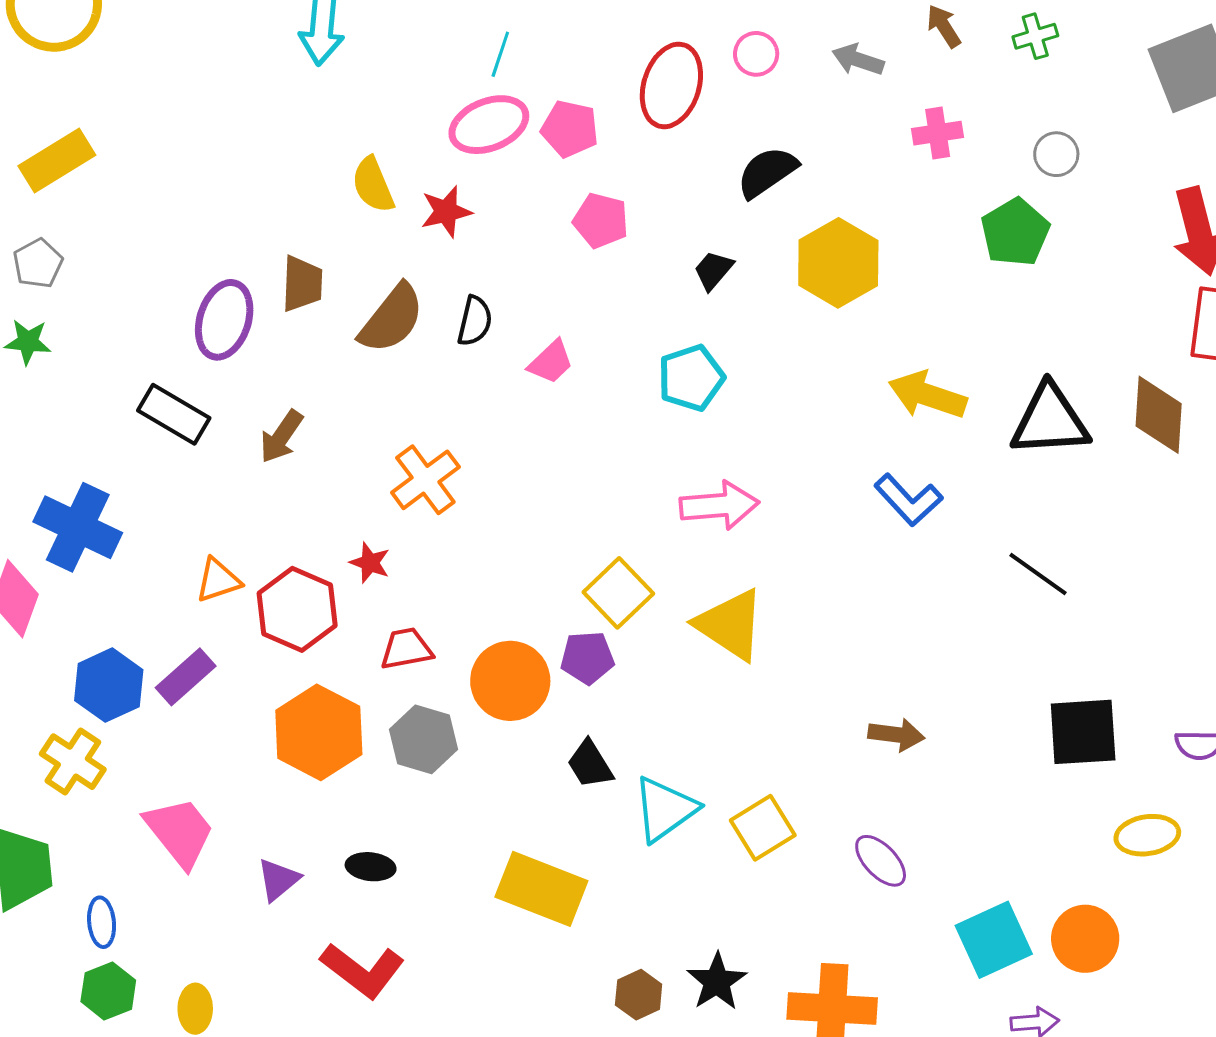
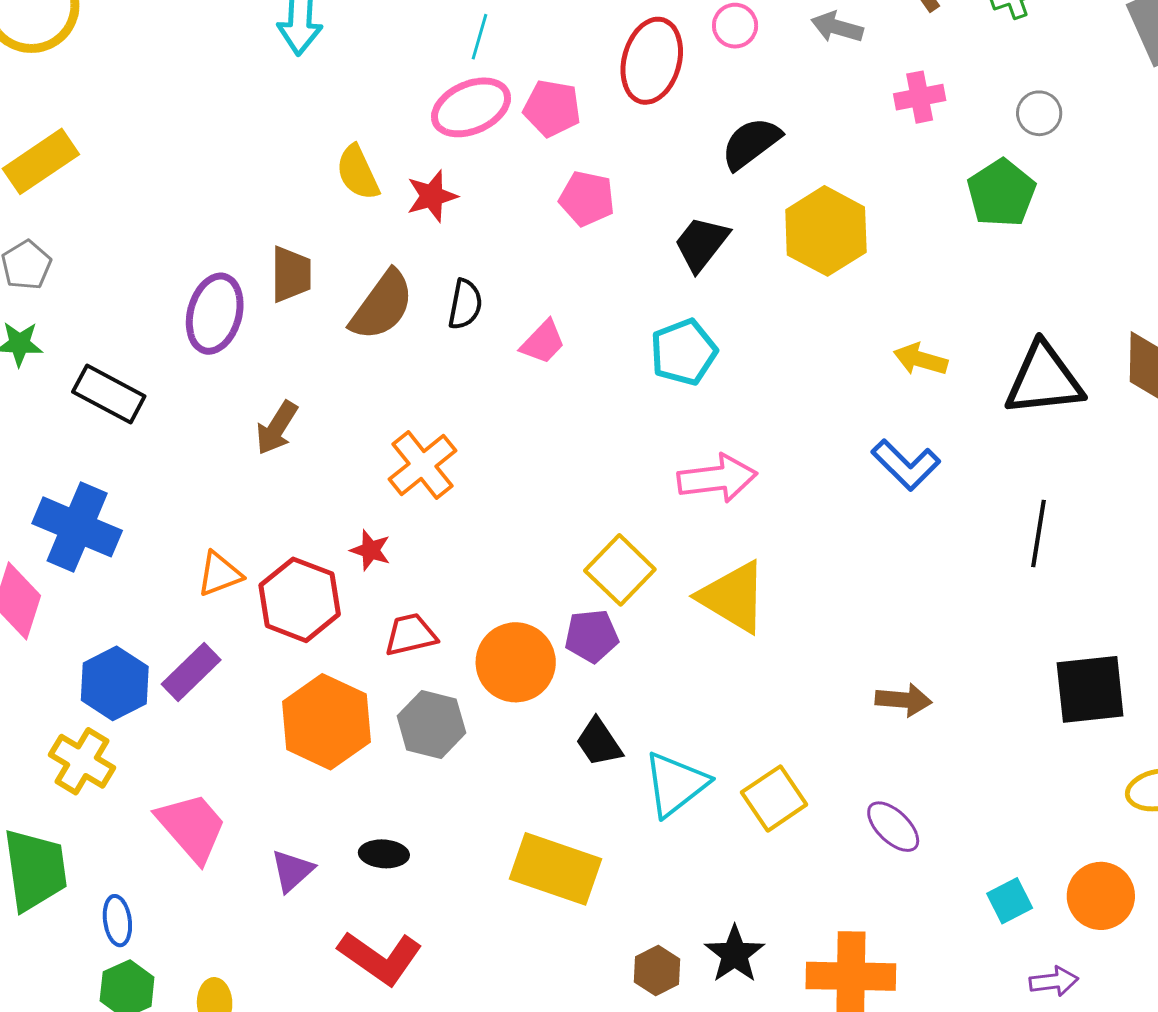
black trapezoid: (713, 270) -> (701, 244), size x1.4
yellow arrow: (927, 395) -> (920, 359), size x0.7
black rectangle: (174, 414) -> (109, 394), moved
black line: (1038, 574) -> (1038, 534), turned 66
cyan square: (994, 940) -> (1010, 901), size x0.6

